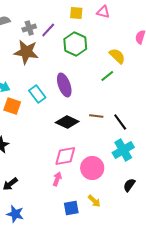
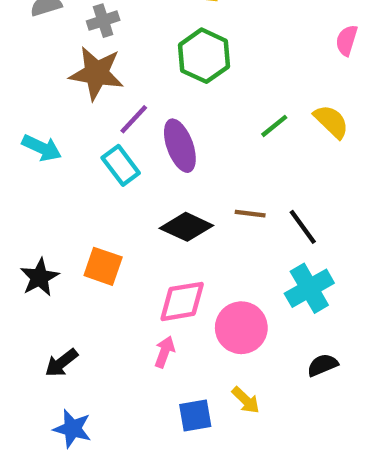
purple line: (48, 30) -> (134, 119), moved
yellow semicircle: (117, 56) -> (331, 122), moved
orange square: (12, 106) -> (103, 266), moved
black semicircle: (129, 185) -> (322, 365), turned 32

